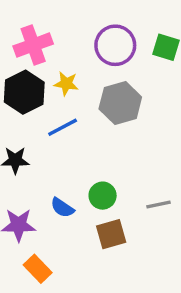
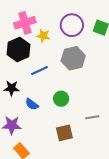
yellow star: (66, 84) -> (43, 36), moved
green circle: (103, 196) -> (61, 99), moved
blue semicircle: (62, 208) -> (32, 104), moved

